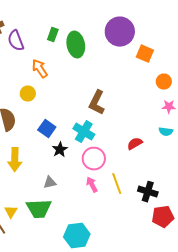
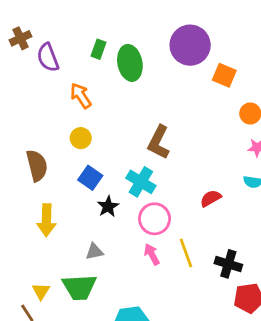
yellow circle: (28, 94) -> (81, 138), moved

